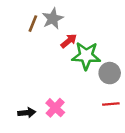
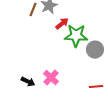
red line: (111, 104) -> (96, 87), moved
black arrow: (27, 113) -> (28, 82), turned 32

